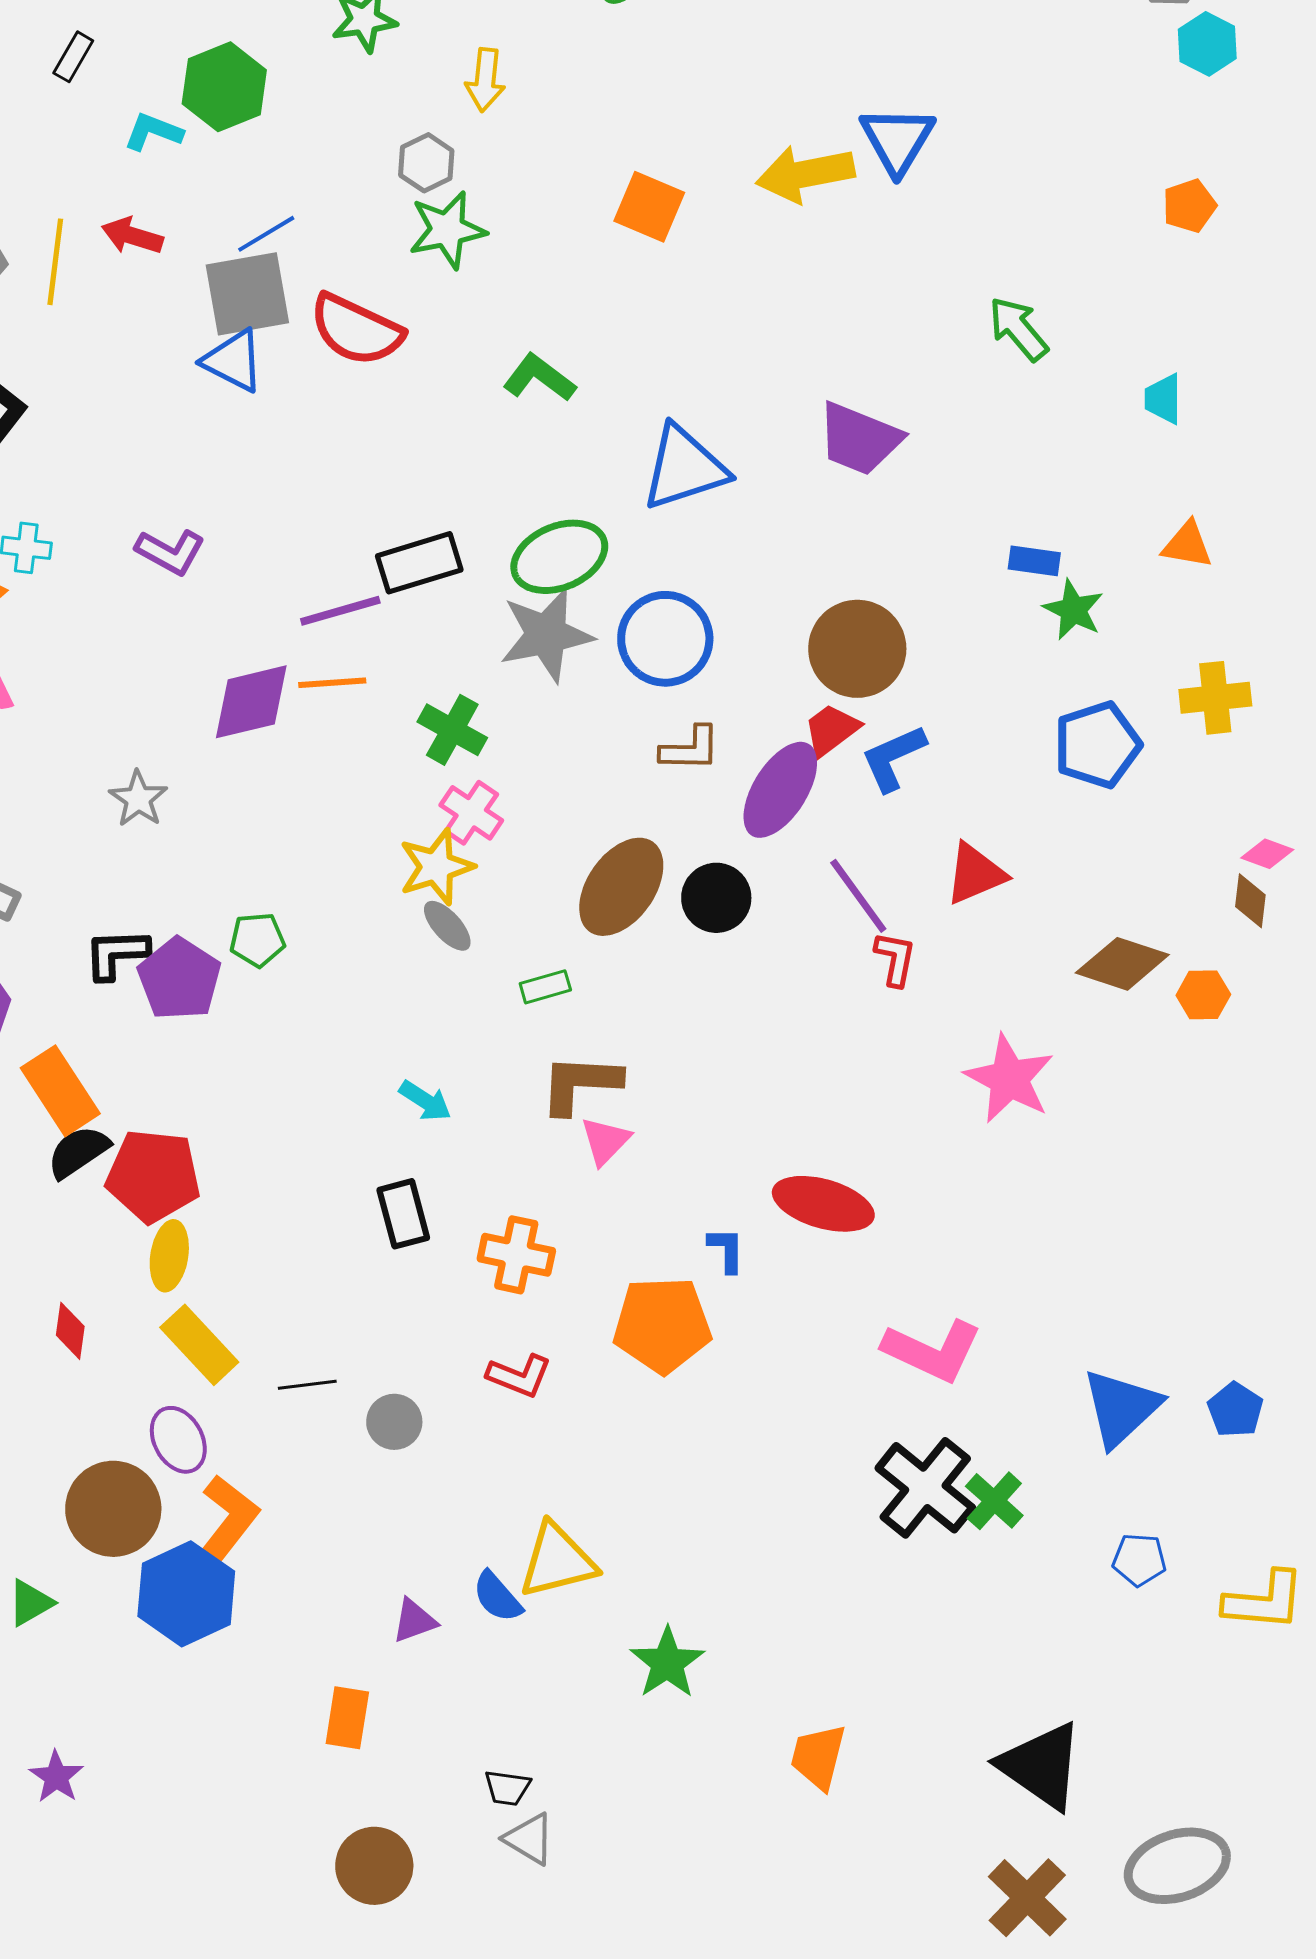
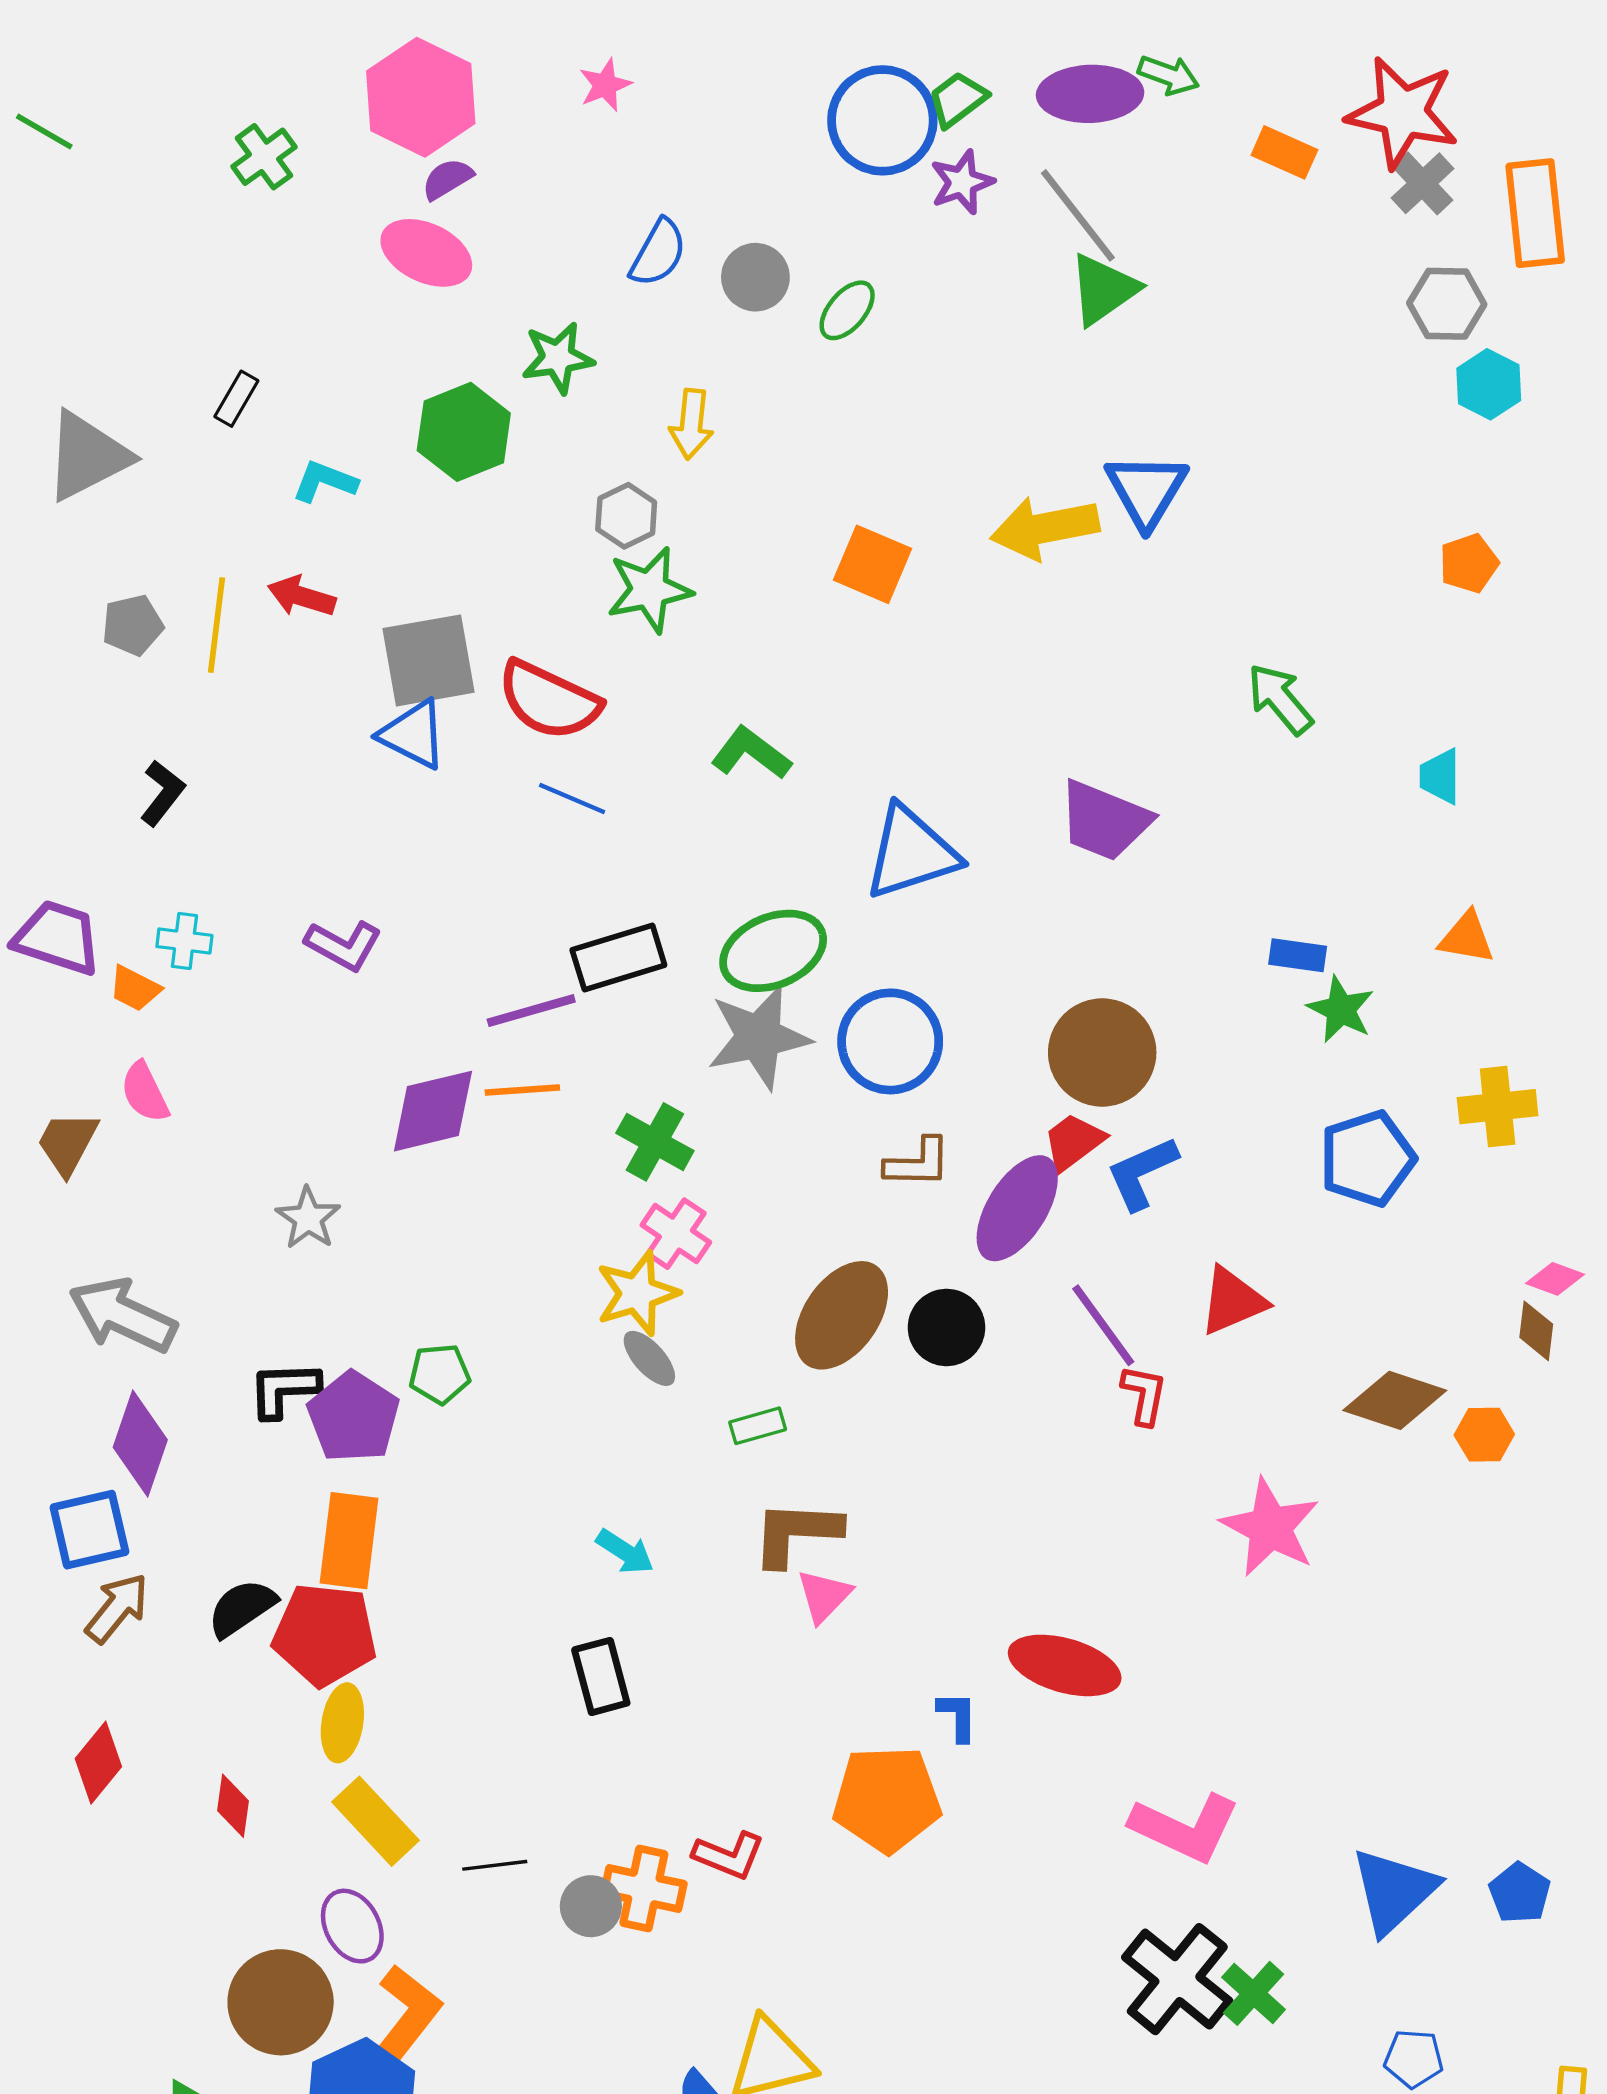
green hexagon: (224, 87) -> (464, 432), moved
blue line: (266, 234) -> (572, 798), moved, turned 54
orange rectangle: (60, 1091) -> (349, 1541), moved, turned 40
orange cross: (516, 1255) -> (644, 1889), moved

